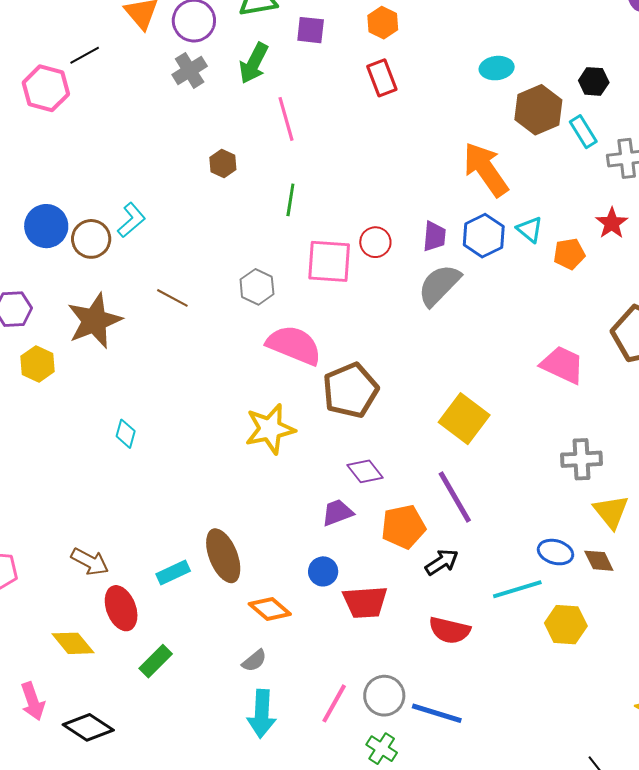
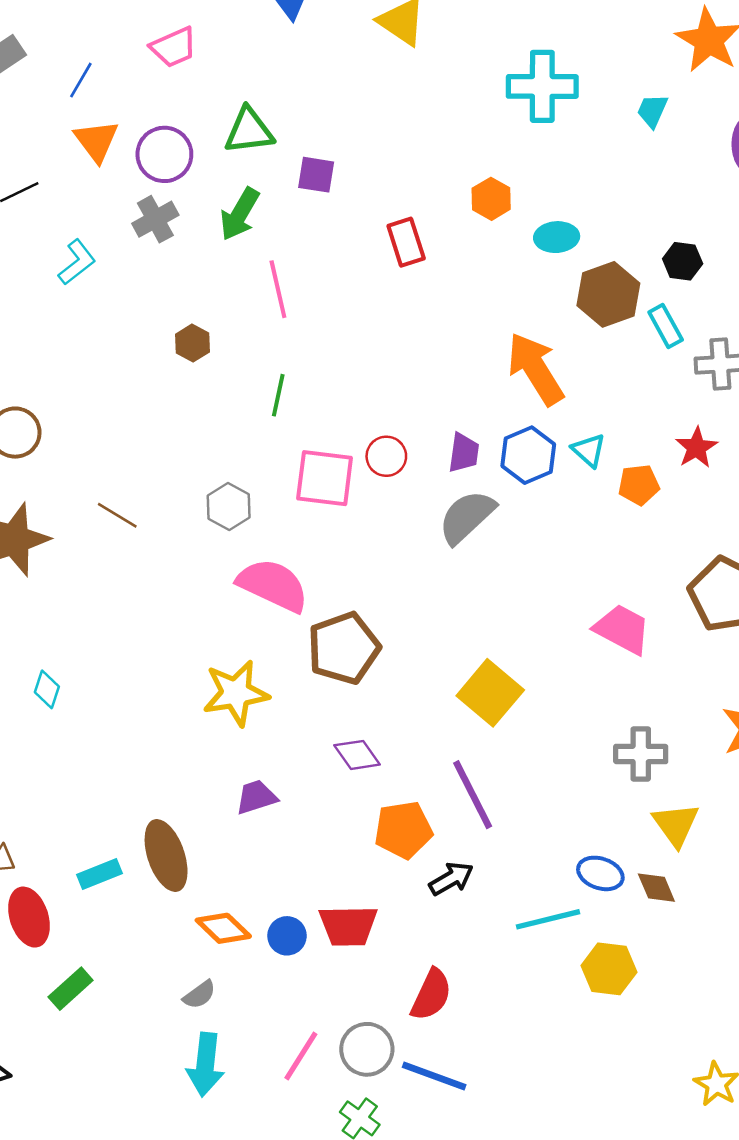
orange hexagon: (383, 23) -> (491, 199), moved
cyan L-shape: (131, 220) -> (77, 262), moved
purple trapezoid: (337, 513) -> (256, 797), moved
blue circle: (323, 571) -> (287, 936), moved
red semicircle: (450, 630) -> (431, 995), moved, turned -81

